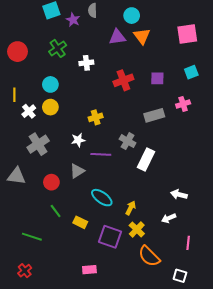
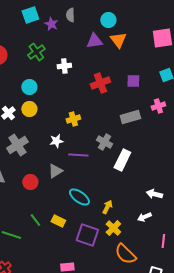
green line: (56, 211) -> (35, 220), moved

